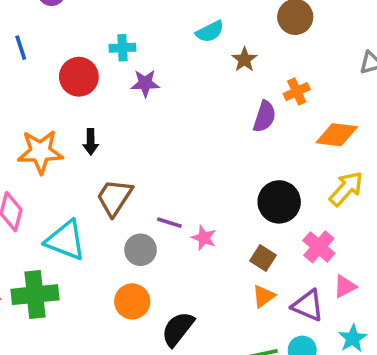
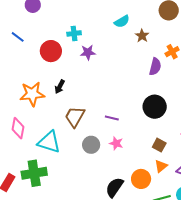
blue line: (21, 48) -> (18, 37), turned -32
black arrow: (91, 142) -> (60, 87), turned 32
black circle: (279, 202) -> (155, 107), moved
purple line: (169, 223) -> (112, 118), moved
pink star: (204, 238) -> (116, 143), moved
orange circle: (132, 301) -> (141, 179), moved

